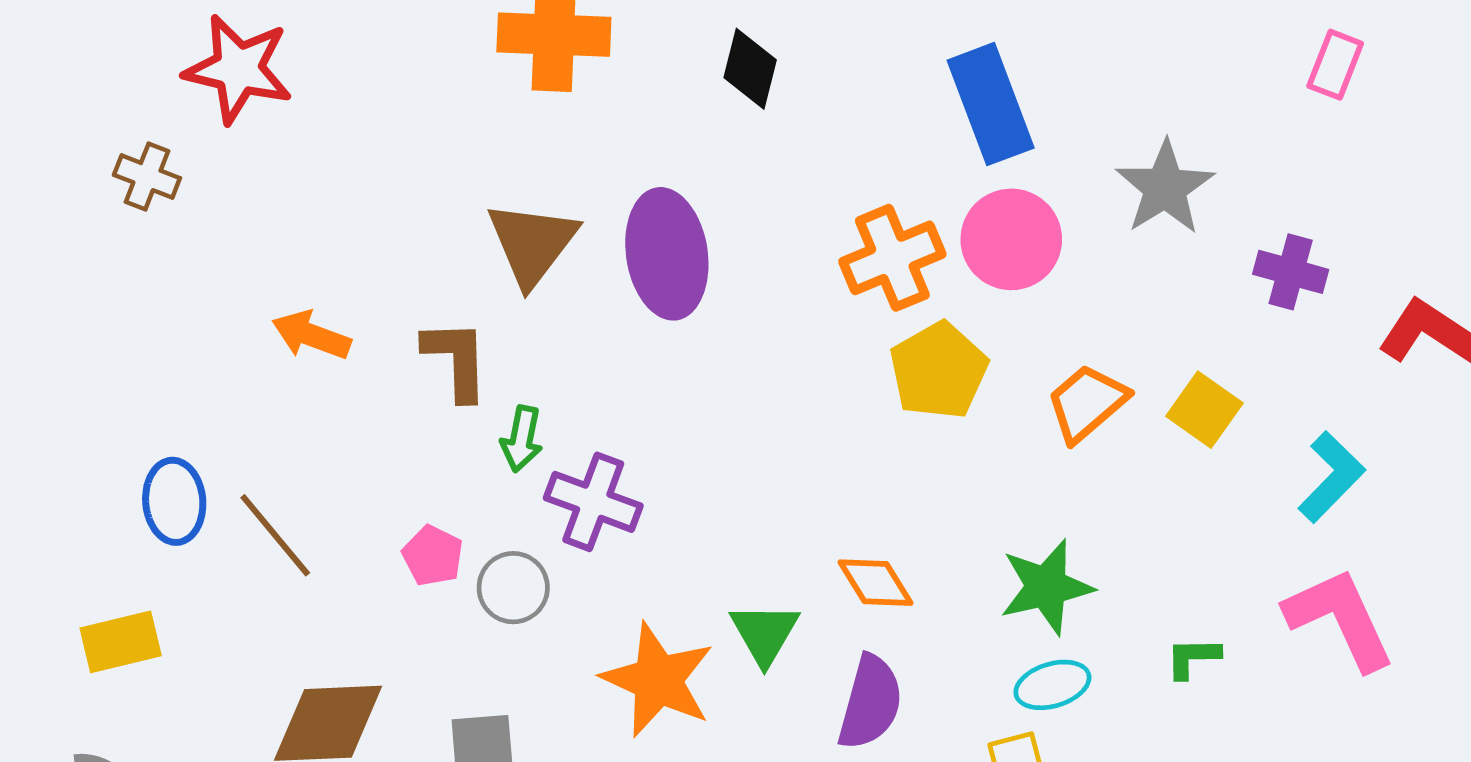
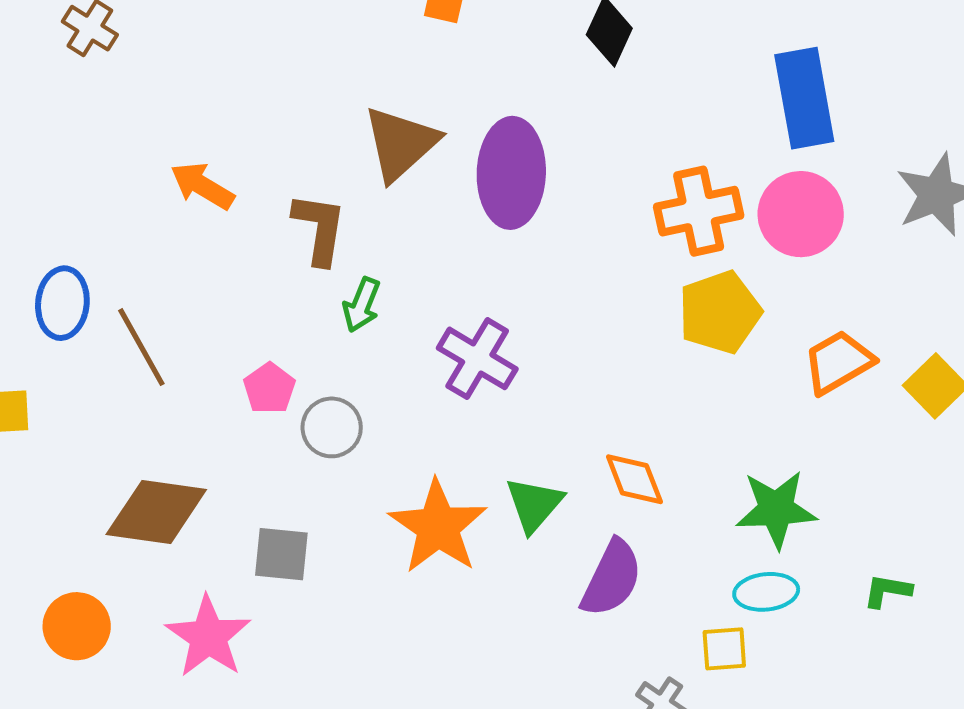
purple cross: (593, 502) -> (477, 358), moved

